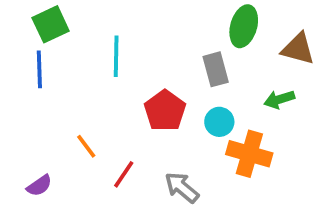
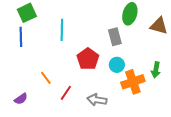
green arrow: (279, 99) -> (156, 70), moved, turned -63
orange cross: (249, 154) -> (133, 82), turned -35
gray arrow: (182, 187) -> (97, 100), turned -30

